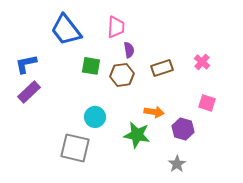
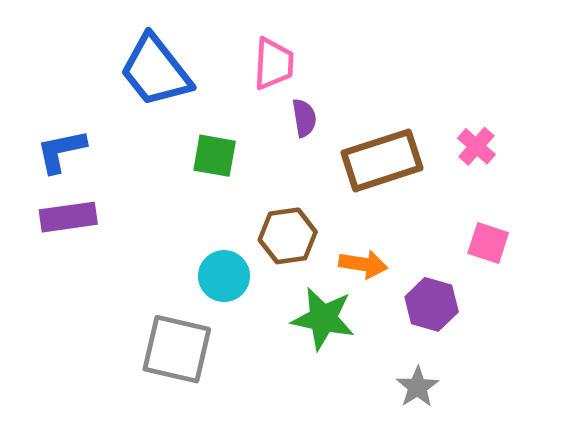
brown rectangle: (162, 68) -> (382, 160), size x1.5
brown hexagon: (122, 75) -> (288, 236), moved
purple rectangle: (29, 92) -> (68, 217), turned 35

